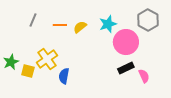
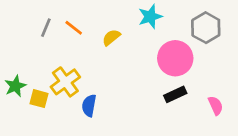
cyan star: (108, 24) -> (150, 17), moved
orange line: (60, 25) -> (74, 28), moved, turned 40
pink semicircle: (144, 76) -> (216, 106), moved

